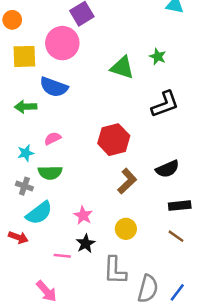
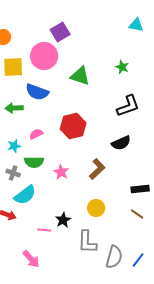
green triangle: (122, 67) -> (80, 76), moved
red hexagon: (114, 140) -> (73, 126), moved
black semicircle: (167, 169) -> (121, 143), moved
pink star: (83, 215) -> (61, 172), moved

